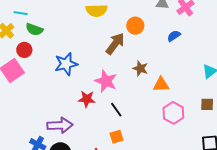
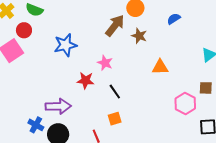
brown star: (140, 68) -> (139, 36), moved
pink star: (106, 81) -> (105, 63), size x0.7
pink hexagon: (173, 113) -> (185, 104), moved

